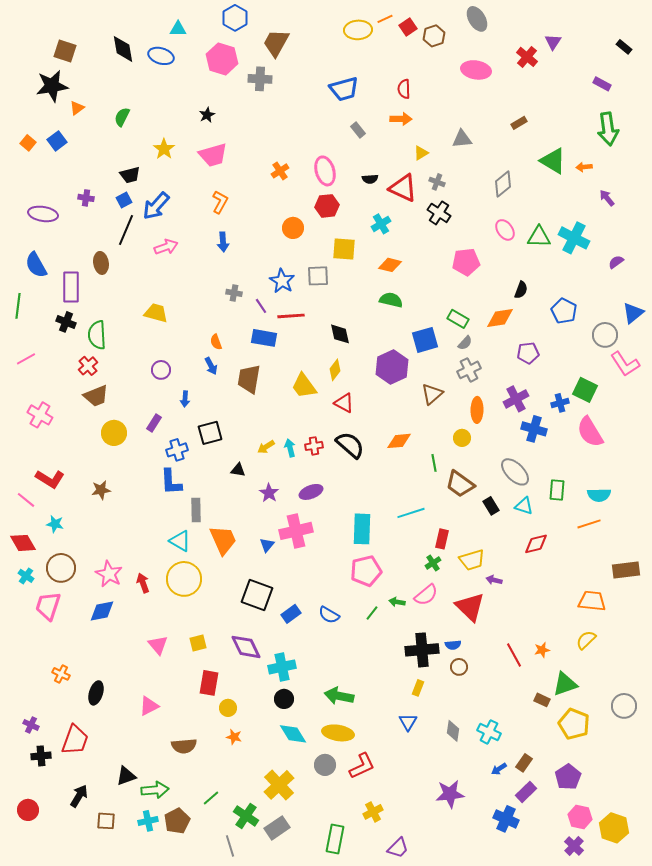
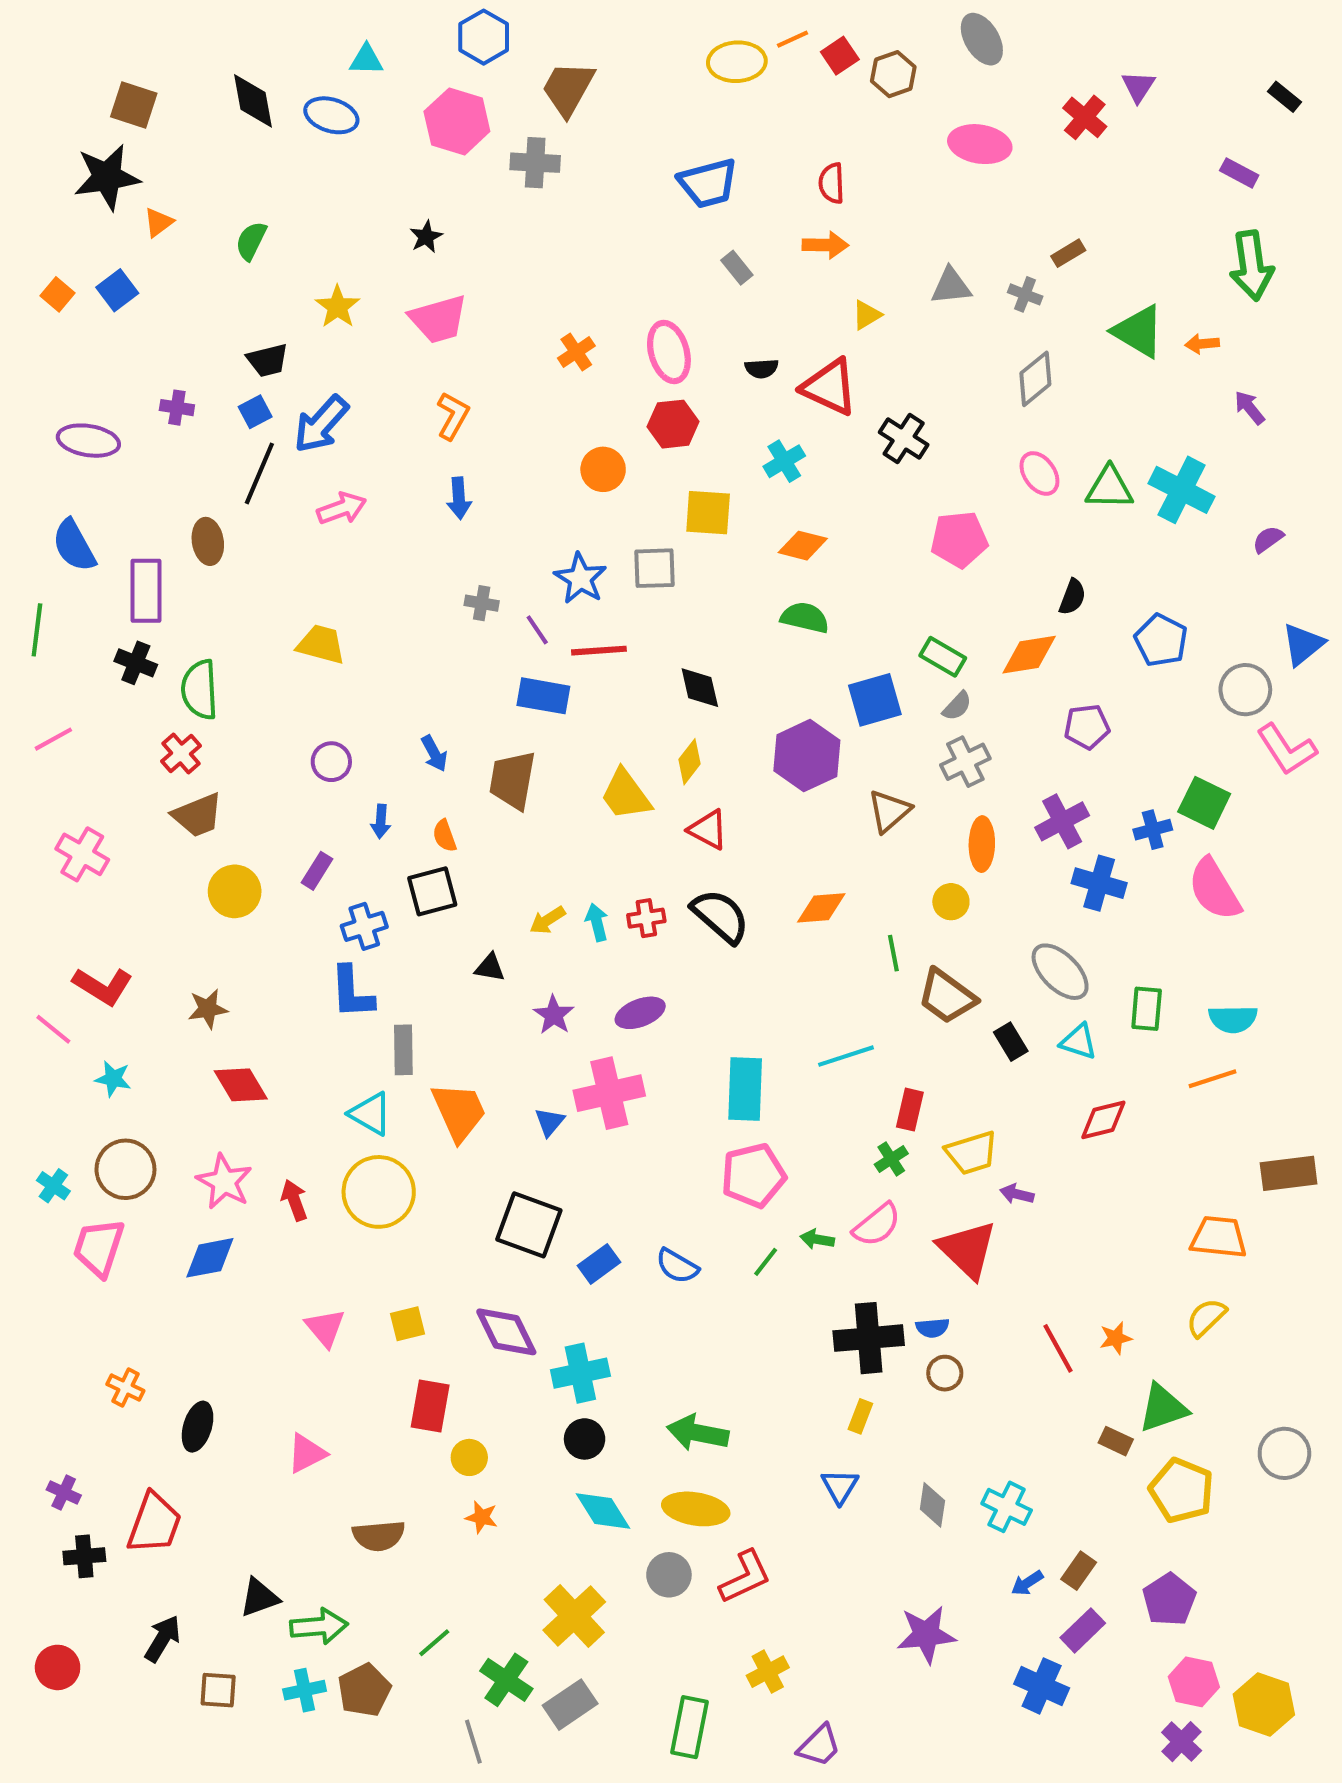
gray cross: (437, 182) -> (1025, 294), moved
orange semicircle: (216, 342) -> (445, 836), moved
red diamond: (23, 543) -> (241, 1085), moved

